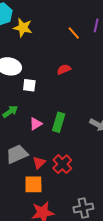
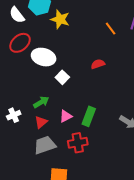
white square: (29, 85) -> (62, 77), turned 32
red triangle: (39, 163) -> (41, 122), moved
red cross: (62, 164) -> (78, 143), moved, turned 30

